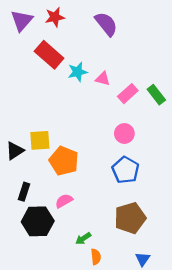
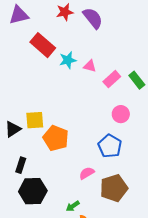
red star: (55, 17) -> (65, 12), moved
purple triangle: (22, 21) -> (19, 15), turned 35
pink circle: (124, 134) -> (121, 114), moved
pink semicircle: (64, 201) -> (87, 173), moved

